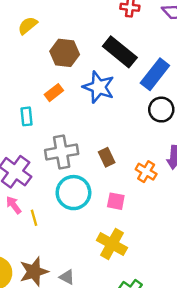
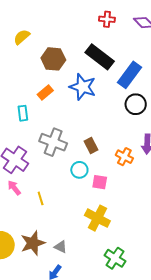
gray cross: (62, 152) -> (53, 142), turned 32
cyan circle: (73, 193) -> (79, 170), moved, size x0.6
yellow line: (34, 218) -> (41, 198), moved

